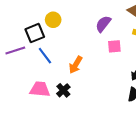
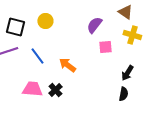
black square: (35, 33) -> (15, 27), moved, turned 36
orange arrow: (76, 65) -> (67, 65), turned 96

